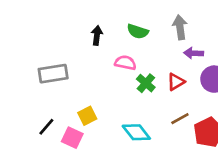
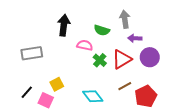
green semicircle: (138, 31) -> (102, 30), moved
black arrow: (97, 35) -> (64, 25), size x1.5
red triangle: (176, 82) -> (122, 59), size x1.5

